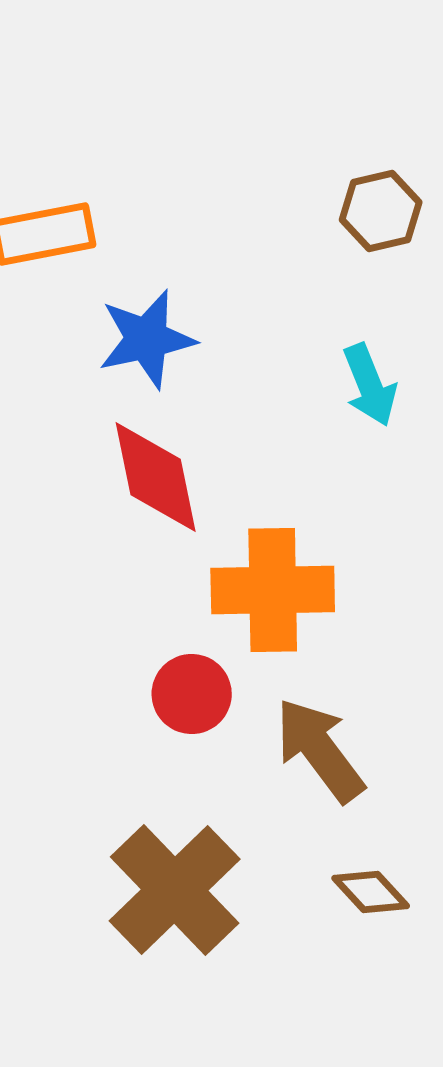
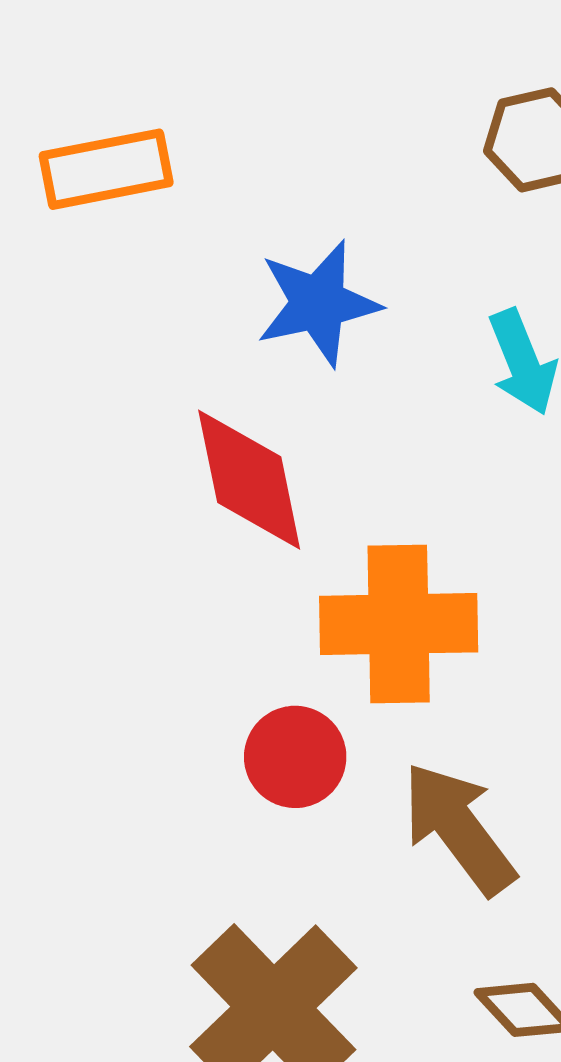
blue star: (147, 339) -> (318, 303), moved

